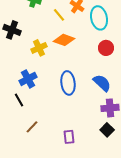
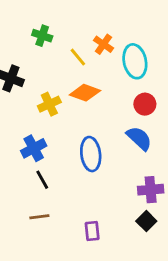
blue semicircle: (102, 83) -> (139, 138), moved
black line: (19, 100) -> (42, 180), moved
brown line: (32, 127) -> (39, 217), turned 40

